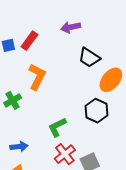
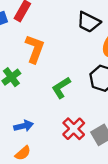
green L-shape: (57, 127) -> (61, 88), moved

